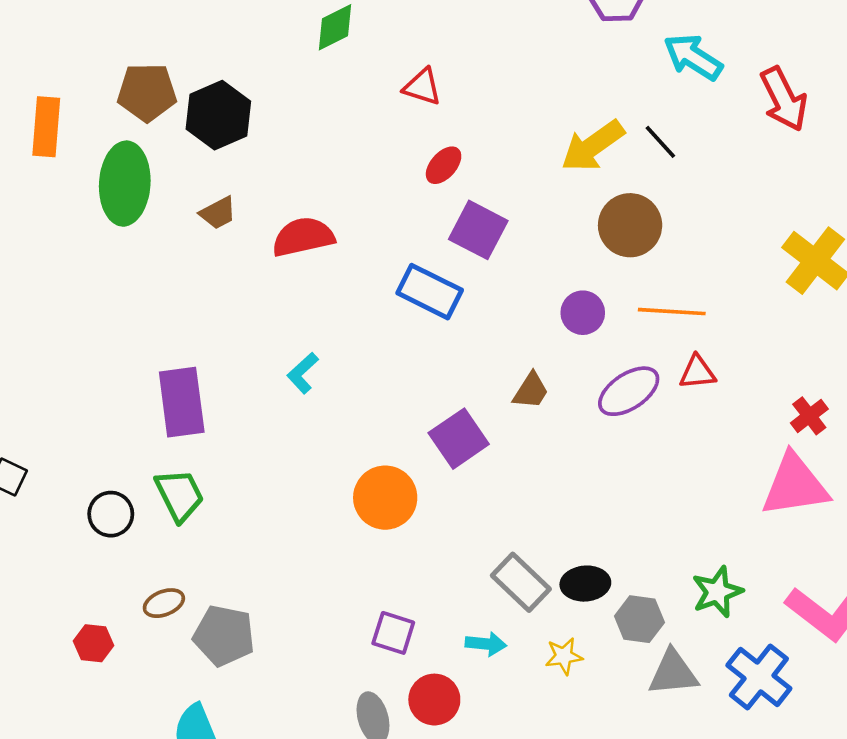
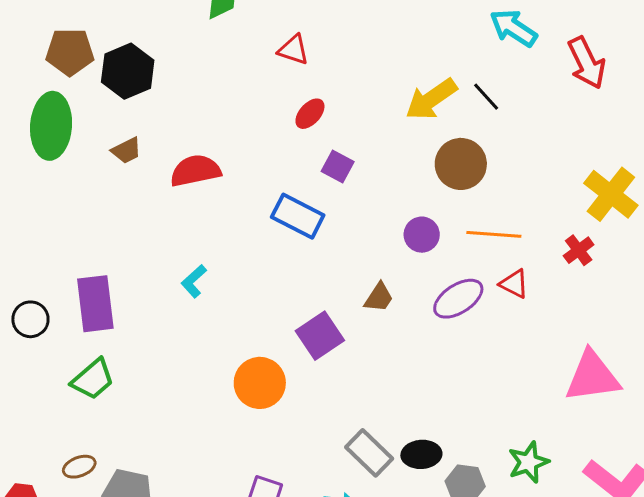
purple square: (478, 230) -> (338, 167), size x0.7
red triangle: (697, 372) -> (514, 284), turned 32
red cross: (809, 416) -> (579, 250), moved
green trapezoid: (180, 495) -> (93, 379), turned 75
black circle: (111, 514) -> (30, 319), moved

